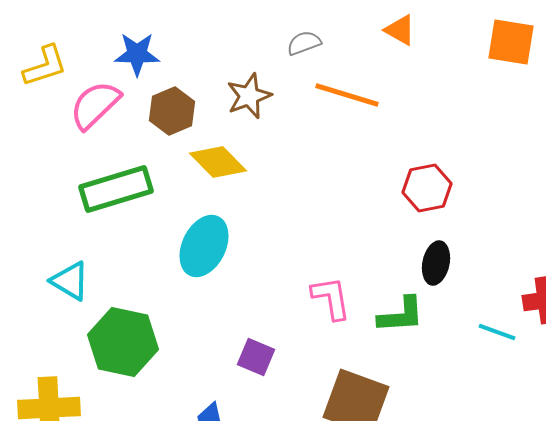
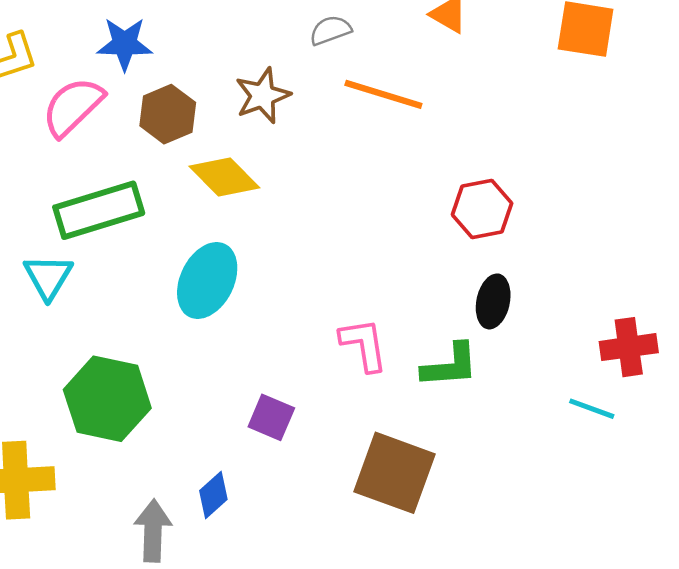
cyan triangle: (70, 281) -> (48, 277), moved, turned 30
cyan line: (497, 332) -> (592, 409), moved

